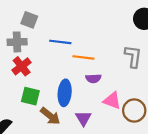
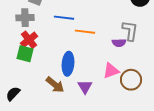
purple semicircle: (93, 78) -> (119, 43), moved
green square: (30, 96) -> (25, 54), moved
pink triangle: (112, 101) -> (111, 71), turned -42

